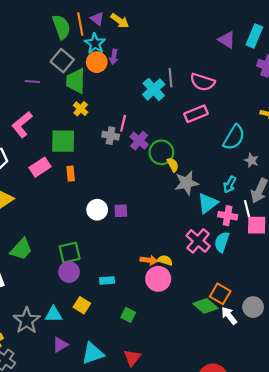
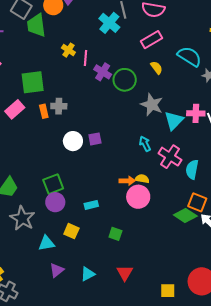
yellow cross: (81, 109) -> (68, 50), moved
gray cross: (111, 136) -> (59, 106), moved
cyan semicircle: (234, 137) -> (190, 56), turned -80
yellow semicircle: (173, 165) -> (157, 68), moved
gray star: (187, 183) -> (152, 105), turned -30
cyan arrow: (230, 184) -> (145, 144), moved, turned 133
pink cross: (228, 216) -> (196, 113), moved
cyan semicircle: (222, 242) -> (192, 169), moved
gray star: (27, 320) -> (22, 218), moved
cyan triangle: (93, 353) -> (88, 274), size x0.7

